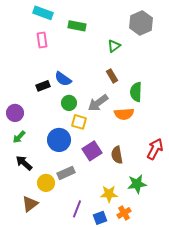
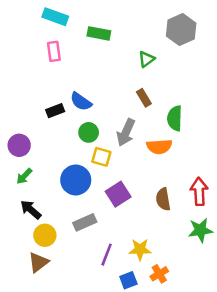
gray arrow: (98, 103) -> (126, 132), turned -30
red arrow: (155, 149) -> (199, 192), turned -30
brown semicircle: (117, 155) -> (163, 199), moved
yellow circle: (46, 183) -> (45, 235), moved
green star: (137, 184) -> (200, 230), moved
purple line: (77, 209) -> (107, 255), moved

